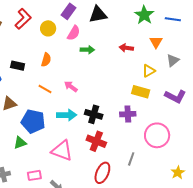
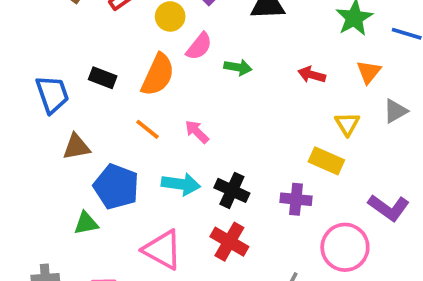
pink semicircle: (74, 33) -> (199, 46), moved
orange semicircle: (46, 60) -> (158, 75), size x1.6
yellow triangle: (149, 71) -> (347, 124), turned -40
purple L-shape: (175, 96) -> (389, 208), moved

